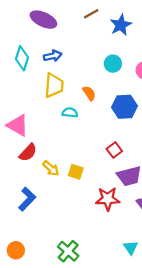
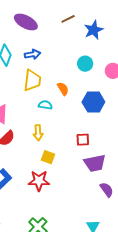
red square: (114, 150) -> (83, 140), turned 32
yellow arrow: (51, 168) -> (38, 133), moved, turned 42
red star: (108, 199) -> (39, 181), moved

